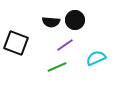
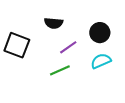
black circle: (75, 20) -> (100, 33), moved

